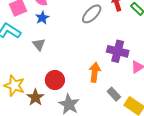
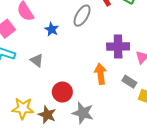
blue star: (42, 18) -> (52, 29), moved
gray rectangle: (114, 94) -> (129, 82), moved

